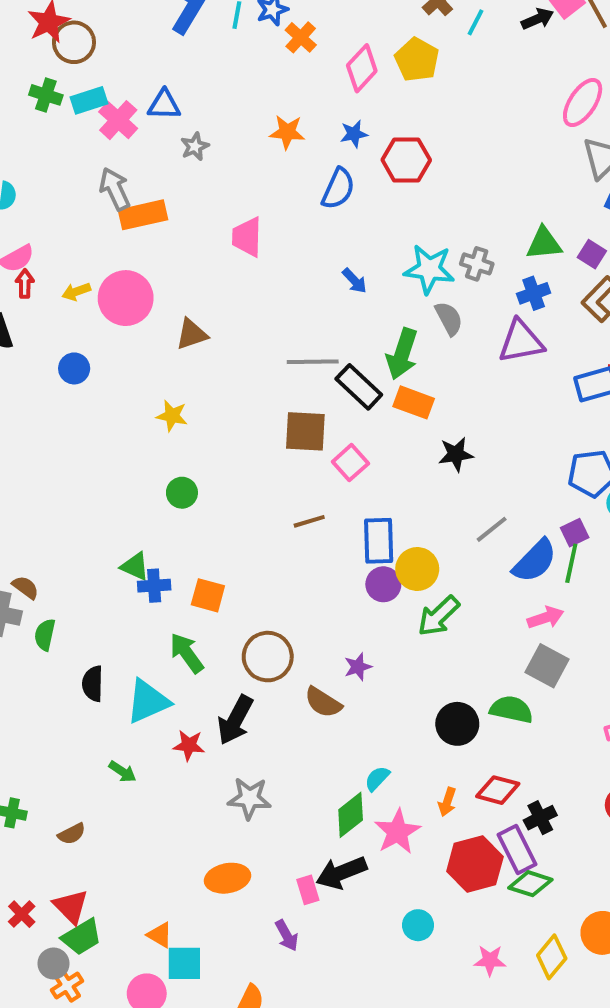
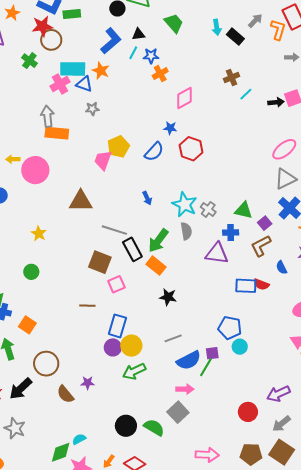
yellow pentagon: (417, 60) -> (118, 147), moved
cyan rectangle: (89, 100) -> (73, 69), moved, size x1.4
orange star: (287, 132) -> (101, 71), moved
brown triangle: (192, 334) -> (81, 201), moved, size x1.4

